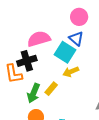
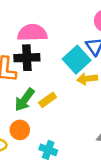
pink semicircle: (39, 39) -> (32, 33), moved
yellow arrow: (71, 72) -> (87, 79), moved

